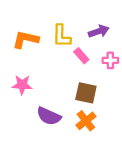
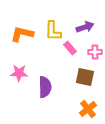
brown square: (86, 93) -> (85, 77), moved
purple semicircle: (49, 116) -> (45, 87), moved, turned -115
orange cross: (86, 121) -> (88, 109), moved

